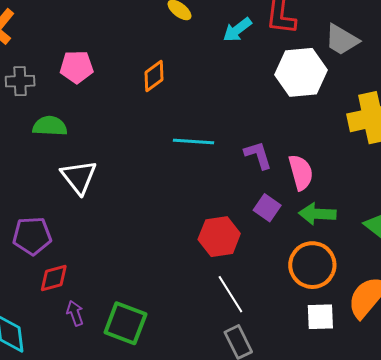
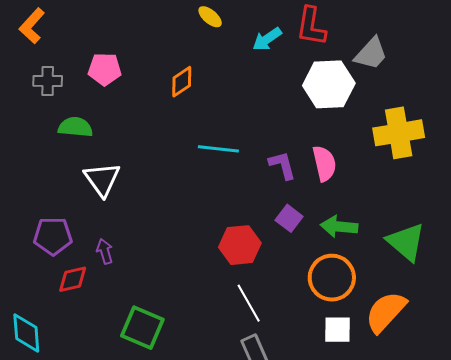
gray trapezoid: (342, 40) -> (371, 54), turned -81
pink semicircle: (301, 172) -> (324, 163), moved
purple arrow: (75, 313) -> (105, 251), moved

